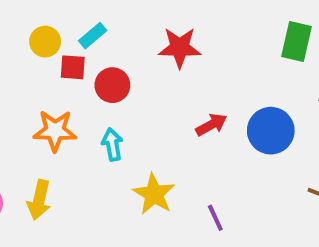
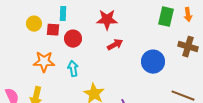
cyan rectangle: (93, 36) -> (63, 14), turned -48
yellow circle: (45, 42) -> (34, 24), moved
red arrow: (211, 125) -> (115, 45), moved

